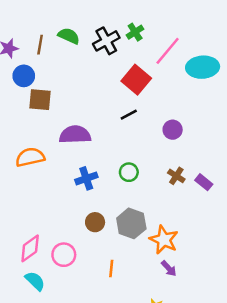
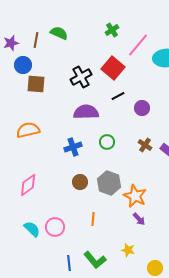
black cross: (106, 41) -> (81, 77), moved
black line: (129, 115) -> (118, 96), moved
purple semicircle: (75, 135) -> (86, 112), moved
pink diamond: (30, 248) -> (28, 185), moved
pink circle: (64, 255) -> (55, 227), moved

